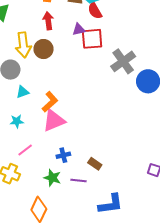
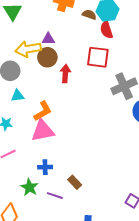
red arrow: (48, 21) -> (65, 74), moved
purple triangle: (79, 29) -> (48, 39), moved
yellow arrow: (23, 45) -> (28, 49), turned 75

